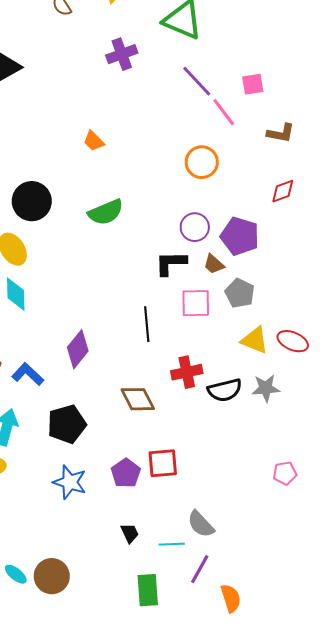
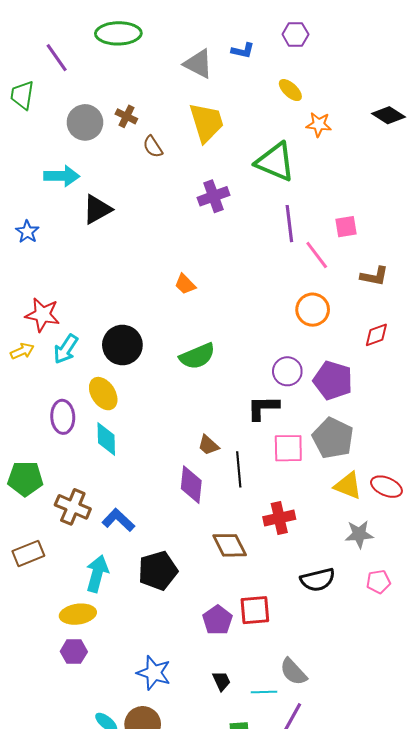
purple line: (197, 81) -> (289, 224), turned 36
orange circle: (202, 162) -> (313, 310), moved
brown trapezoid: (214, 264) -> (208, 445), moved
gray pentagon: (240, 293) -> (333, 438), size x1.4
purple diamond: (78, 349) -> (191, 485), moved, turned -33
black semicircle: (225, 390) -> (318, 580), moved
pink pentagon: (285, 473) -> (378, 582), moved
blue star: (70, 482) -> (154, 673), moved

